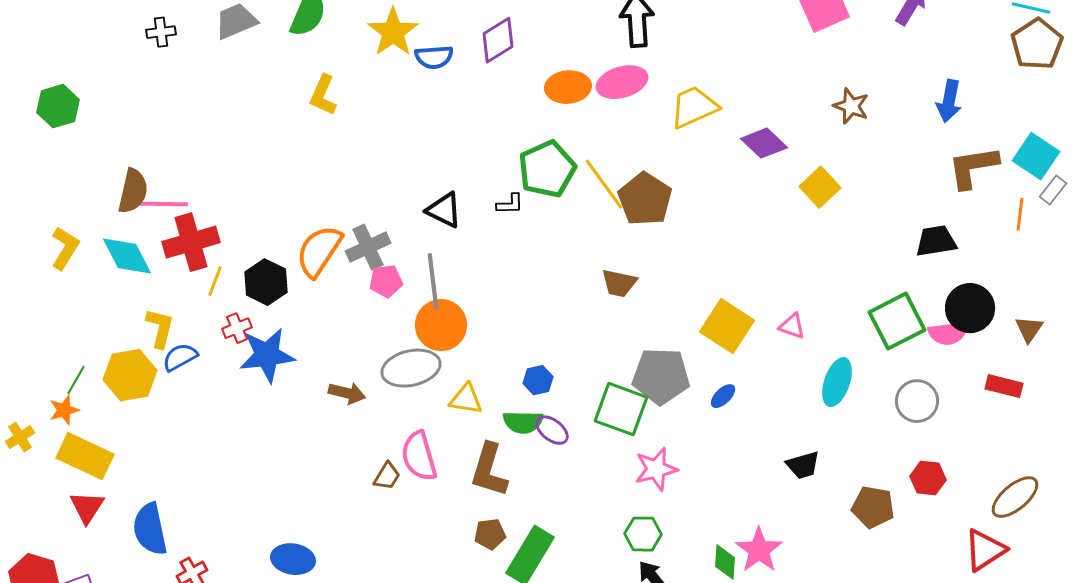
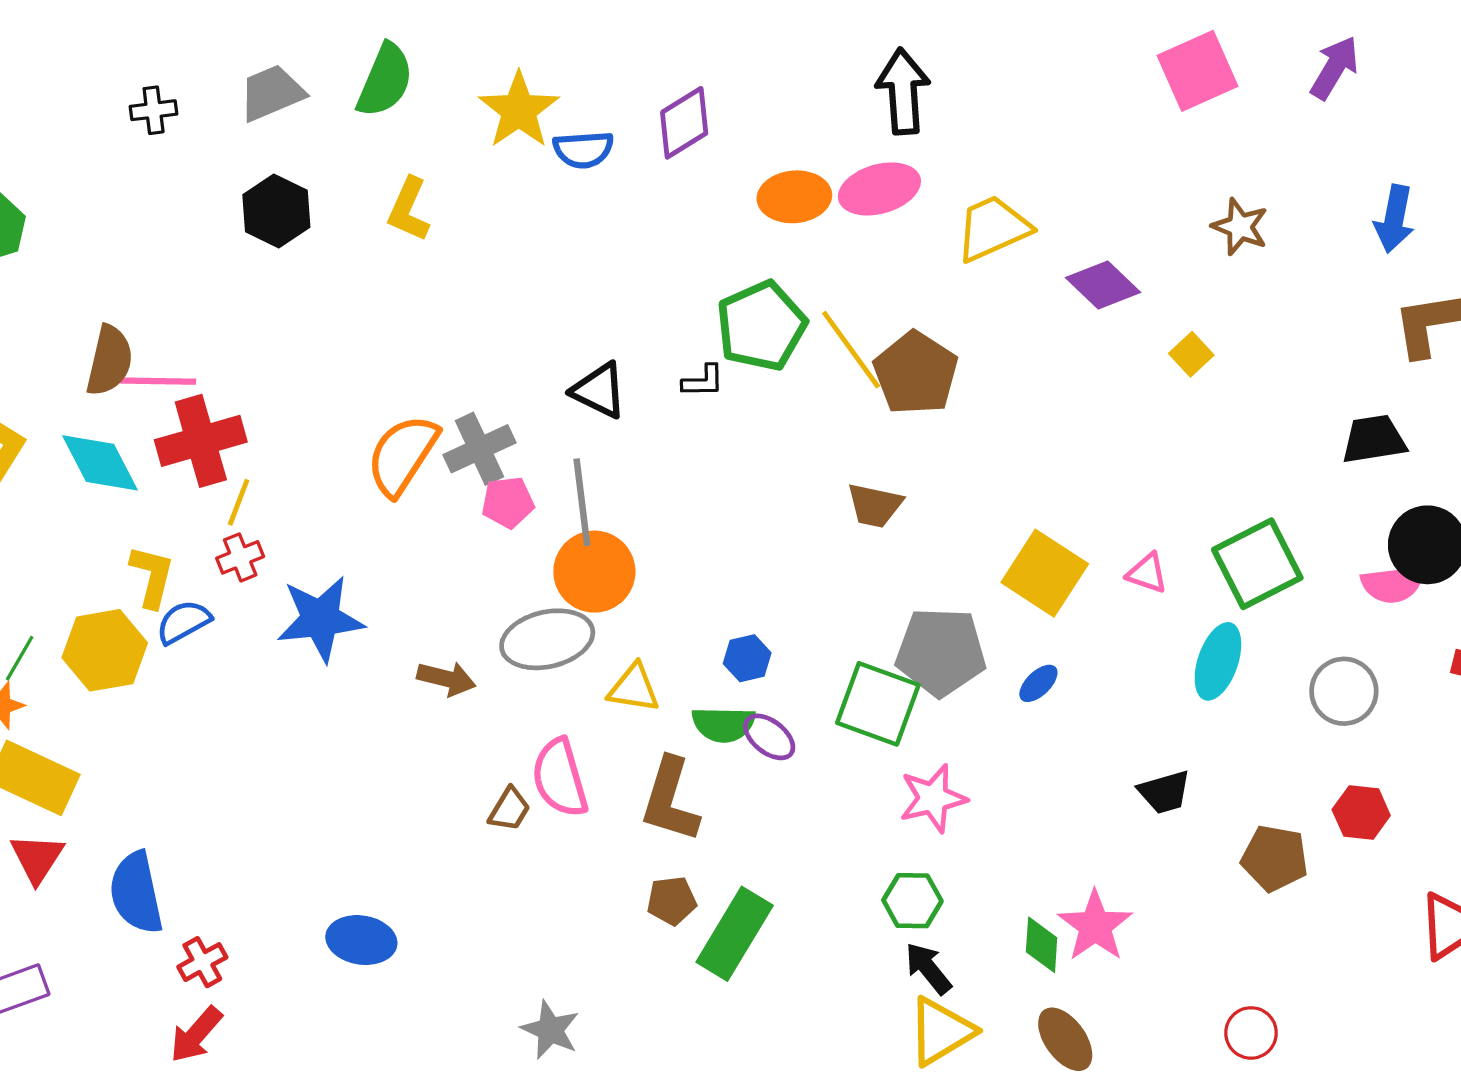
yellow square: (820, 187) -> (1191, 354), size x0.7
black hexagon: (266, 282) -> (276, 211), moved
green square: (897, 321) -> (1257, 564), moved
red cross: (237, 328) -> (240, 557), moved

